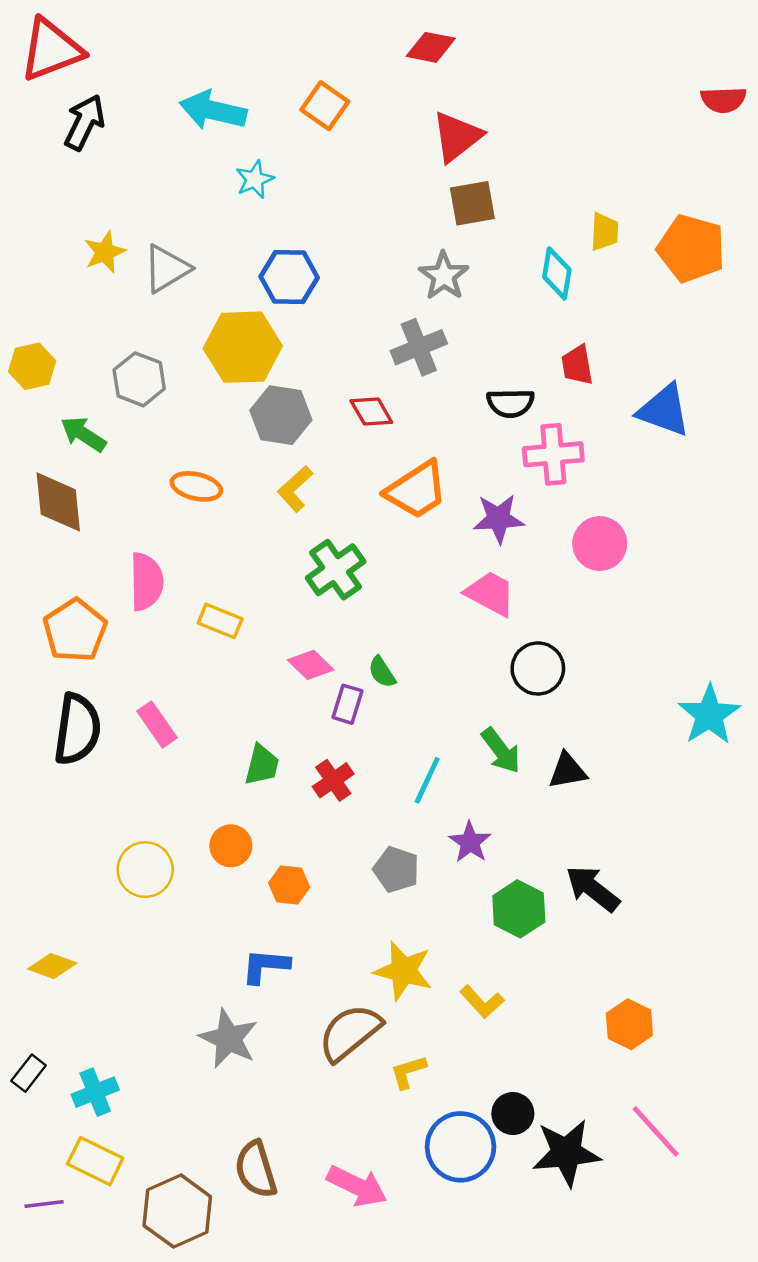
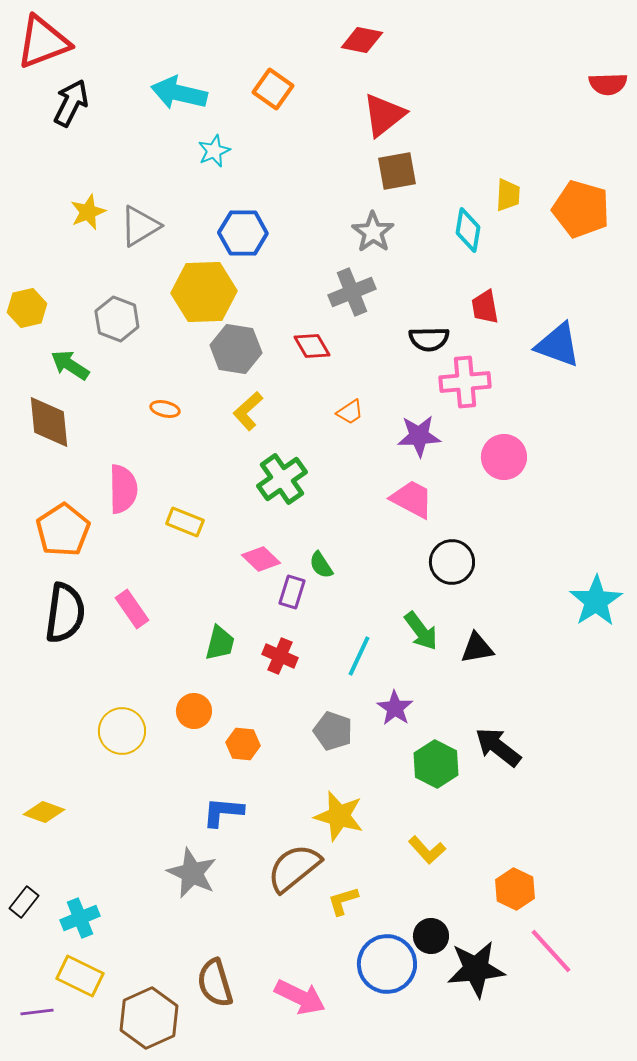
orange ellipse: (196, 486) -> (165, 409), size x0.7
orange trapezoid: (416, 490) -> (350, 412), size x0.5
red cross: (333, 780) -> (280, 656), turned -32
yellow L-shape: (482, 1002) -> (427, 850), moved
orange hexagon: (629, 1024) -> (515, 889), moved

